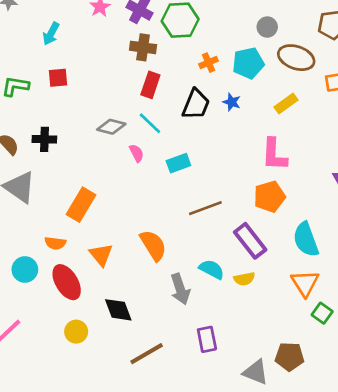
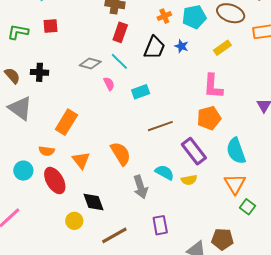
yellow circle: (76, 332) -> (74, 221), moved

